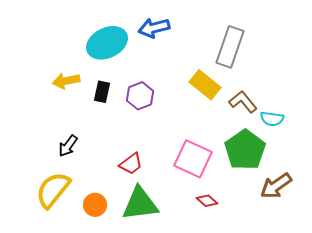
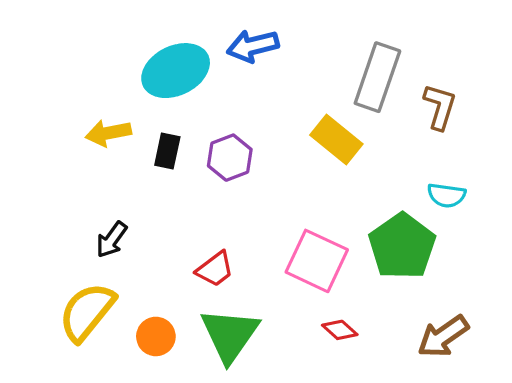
brown L-shape: (243, 102) -> (440, 107), moved, turned 56
brown arrow: (276, 186) -> (443, 336), moved
green triangle: (140, 204) -> (230, 335), turned -48

